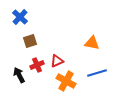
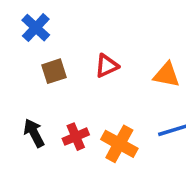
red triangle: (57, 61) -> (107, 66), moved
red cross: (37, 65) -> (76, 137), moved

